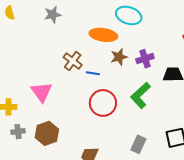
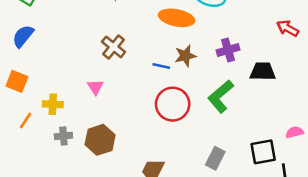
brown star: (119, 57) -> (185, 56), moved
brown cross: (73, 61) -> (114, 47), moved
pink triangle: (42, 92) -> (95, 87), size x0.6

